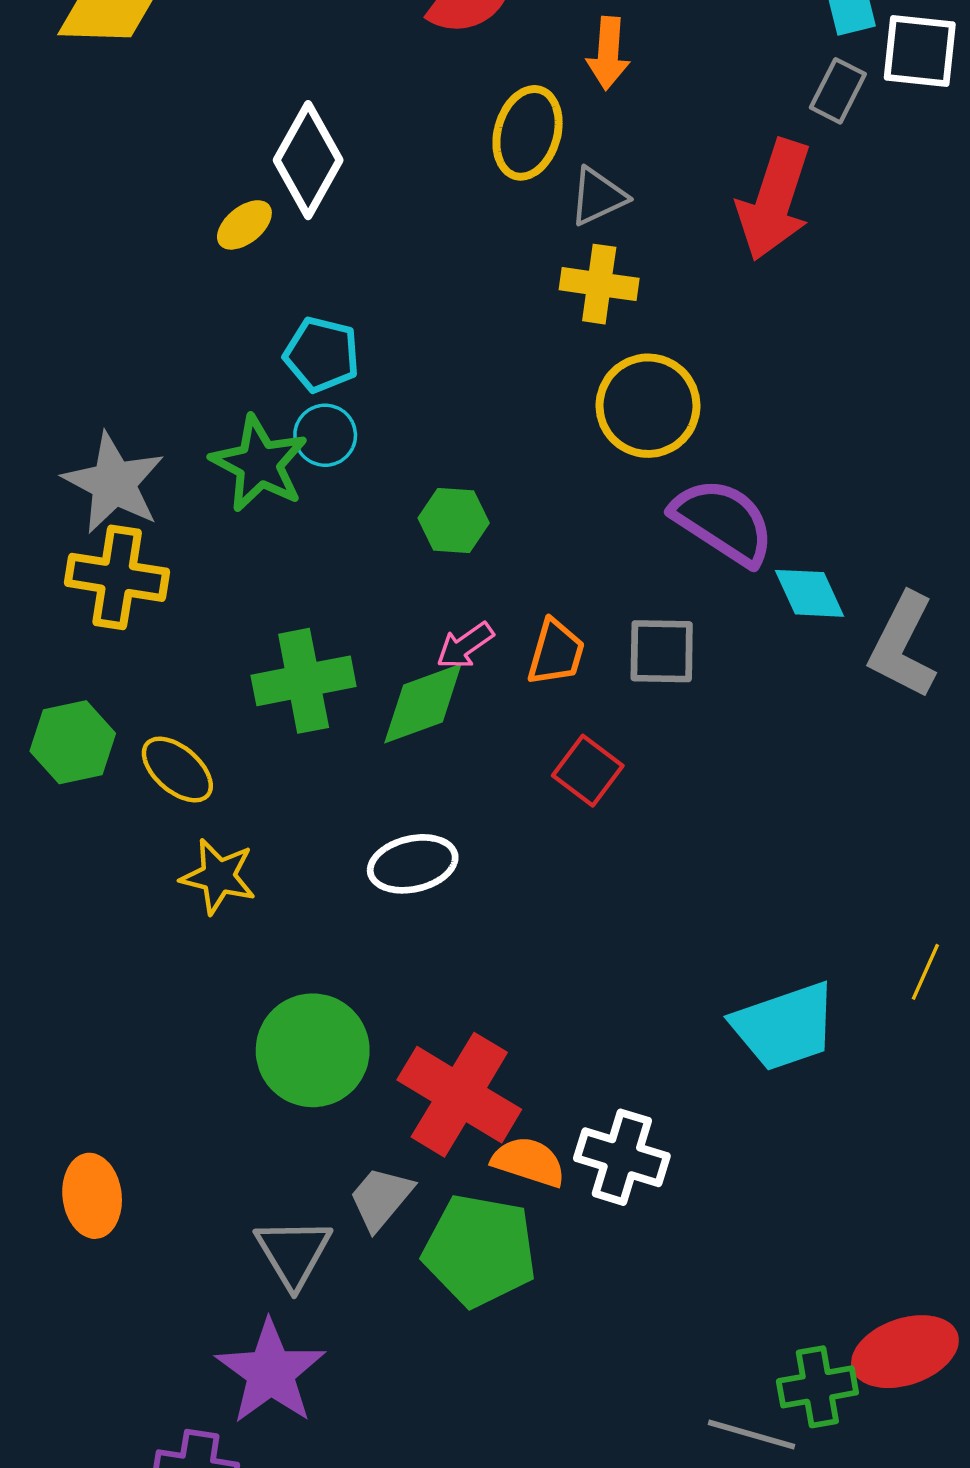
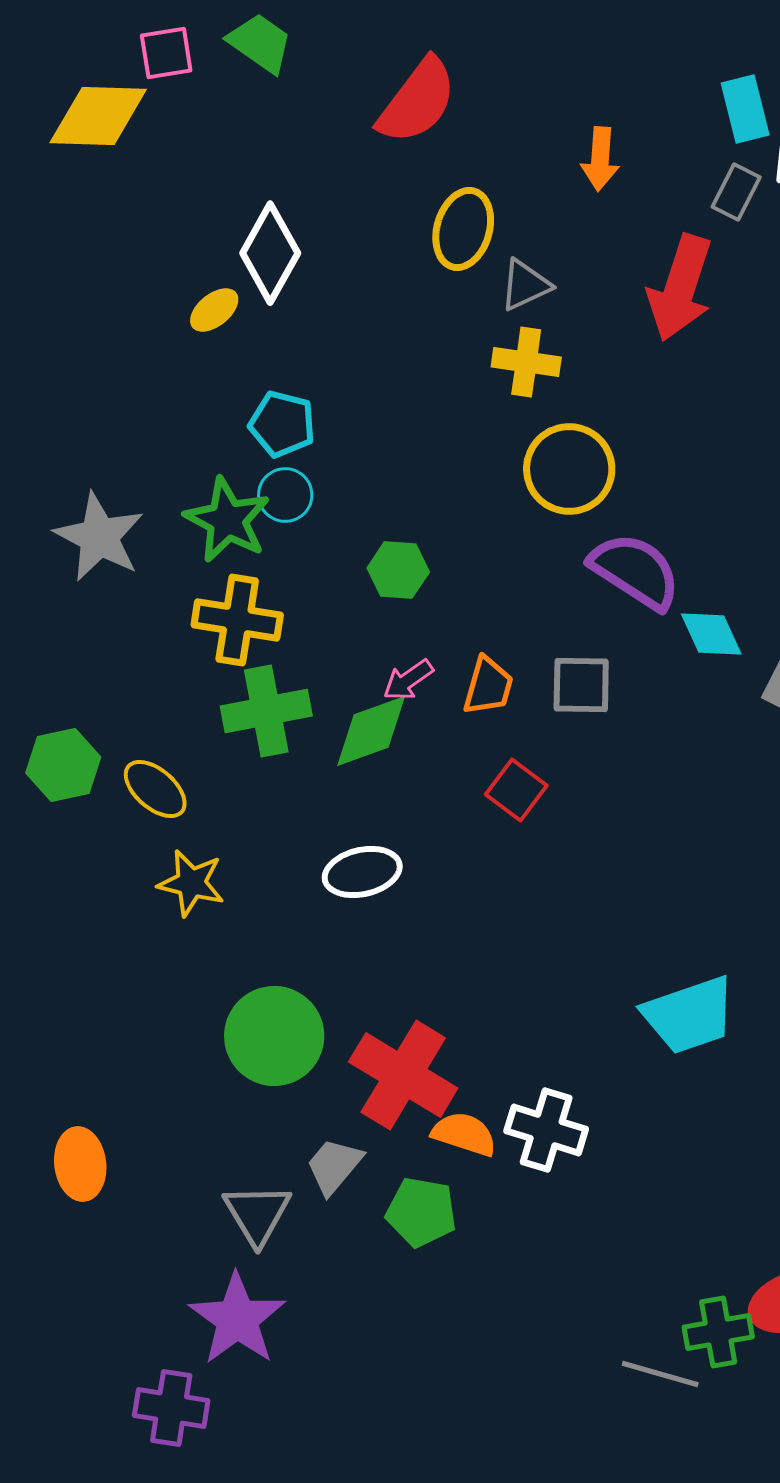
orange arrow: (608, 53) -> (600, 159), moved
yellow cross: (117, 577) -> (237, 620), moved
green pentagon: (480, 1250) -> (421, 1212), size x0.7

